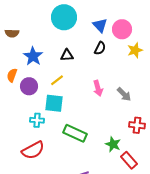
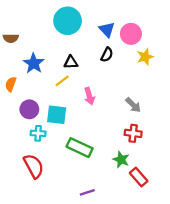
yellow line: (57, 80) -> (62, 81), moved
purple circle: (29, 86) -> (29, 109), moved
pink arrow: (98, 88) -> (89, 96), moved
red cross: (137, 125) -> (133, 133), moved
red semicircle: (33, 150) -> (34, 166), turned -90

